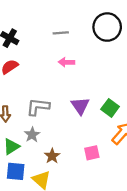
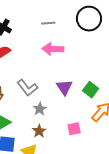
pink arrow: (66, 62) -> (53, 49), size x1.5
gray L-shape: (38, 107) -> (27, 88), turned -135
gray star: (32, 135) -> (40, 109), moved

